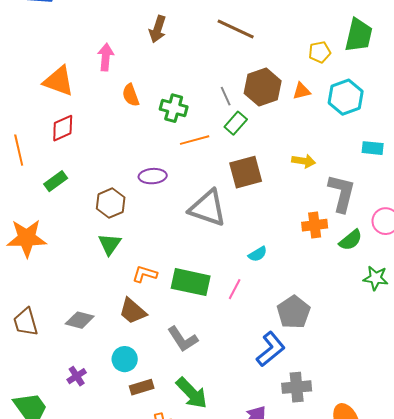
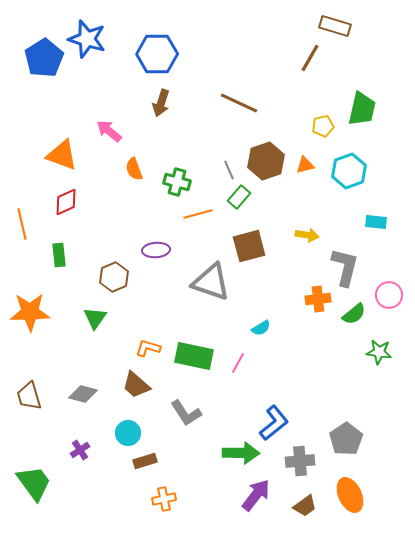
pink arrow: (106, 57) -> (109, 131), turned -56
green rectangle: (56, 181) -> (59, 255), turned -60
green triangle: (110, 244) -> (95, 318), moved
gray pentagon: (294, 312) -> (346, 439), moved
green arrow: (192, 393) -> (241, 453), moved, turned -45

